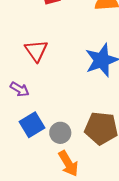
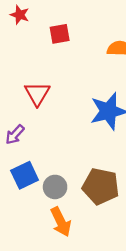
purple arrow: (20, 89) -> (15, 135), turned 96

